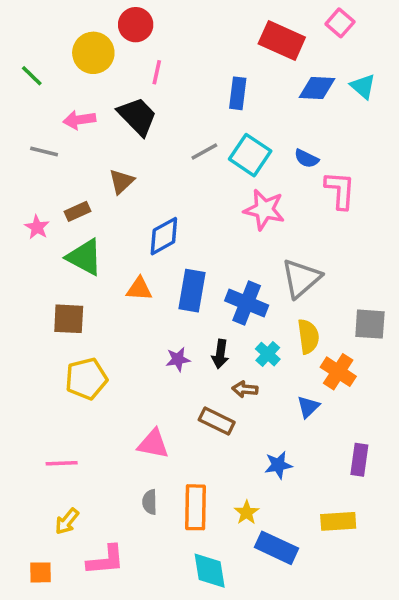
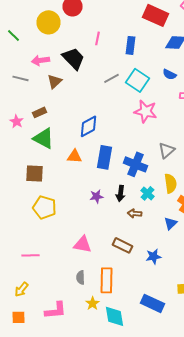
pink line: (157, 72) -> (98, 38), moved
blue semicircle: (306, 159) -> (170, 74), moved
brown triangle: (122, 181) -> (54, 81), moved
gray triangle: (301, 278) -> (166, 150), size x0.7
yellow pentagon: (86, 379) -> (44, 207), turned 30
brown rectangle: (217, 421) -> (122, 245), moved
yellow star: (247, 513) -> (92, 303), moved
yellow arrow: (67, 521) -> (22, 289), moved

